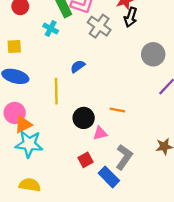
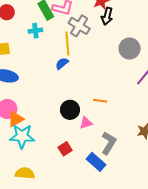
cyan cross: (51, 28) -> (35, 31), turned -32
yellow line: (56, 91) -> (67, 44), moved
red square: (85, 160) -> (65, 149), moved

